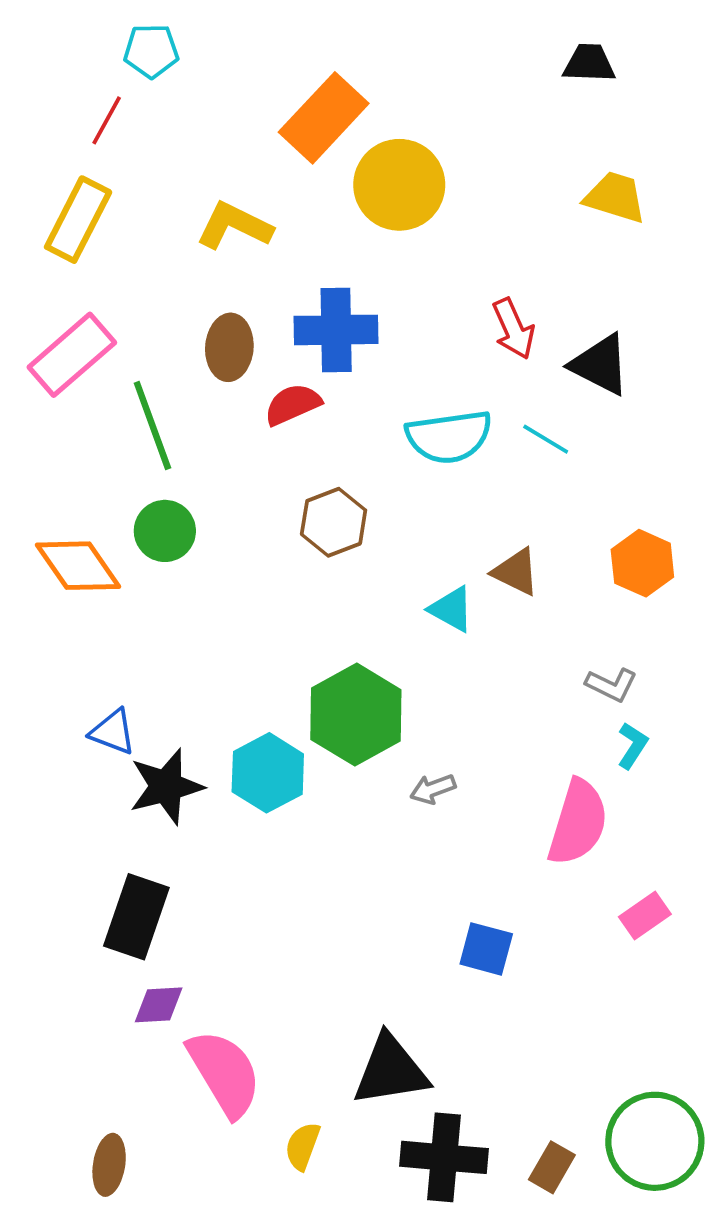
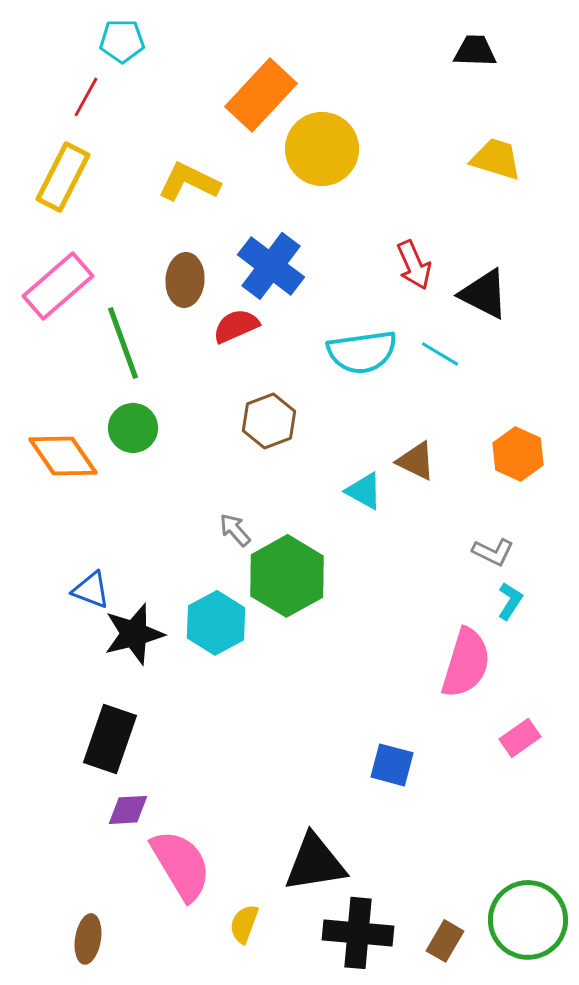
blue cross: (336, 330) -> (271, 266), turned 38
gray arrow: (433, 789) -> (235, 530), moved, turned 69

